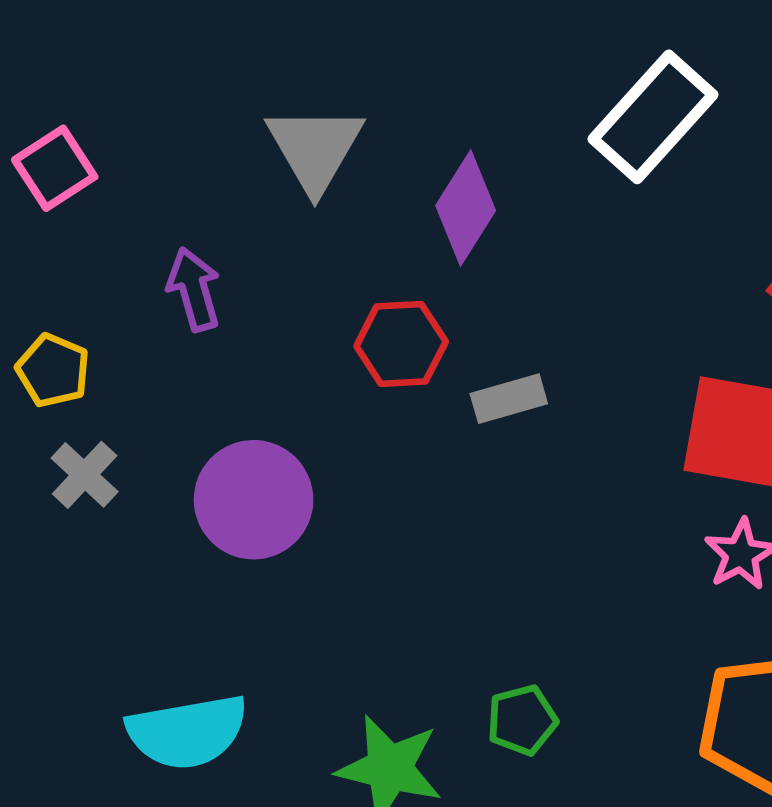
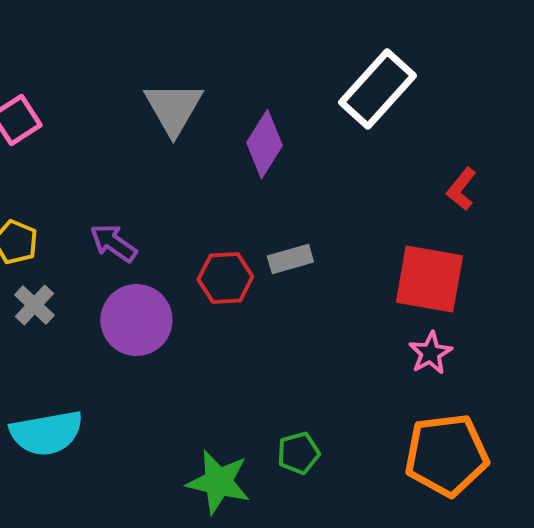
purple arrow: (194, 289) -> (113, 243), moved, turned -39
red hexagon: (401, 344) -> (225, 278), moved
cyan semicircle: (187, 732) -> (46, 433), moved

